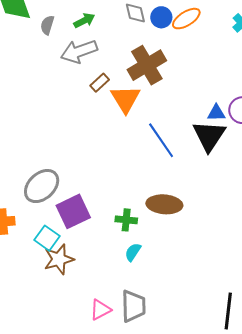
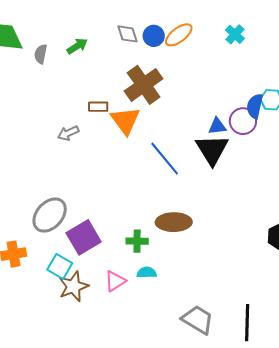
gray arrow: (79, 51) -> (68, 133), moved, size x0.6
brown rectangle: (100, 83) -> (98, 107), turned 48
cyan semicircle: (133, 252) -> (147, 273), turned 60
gray trapezoid: (133, 306) -> (198, 320), moved, turned -52
pink triangle: (100, 310) -> (115, 281), moved

